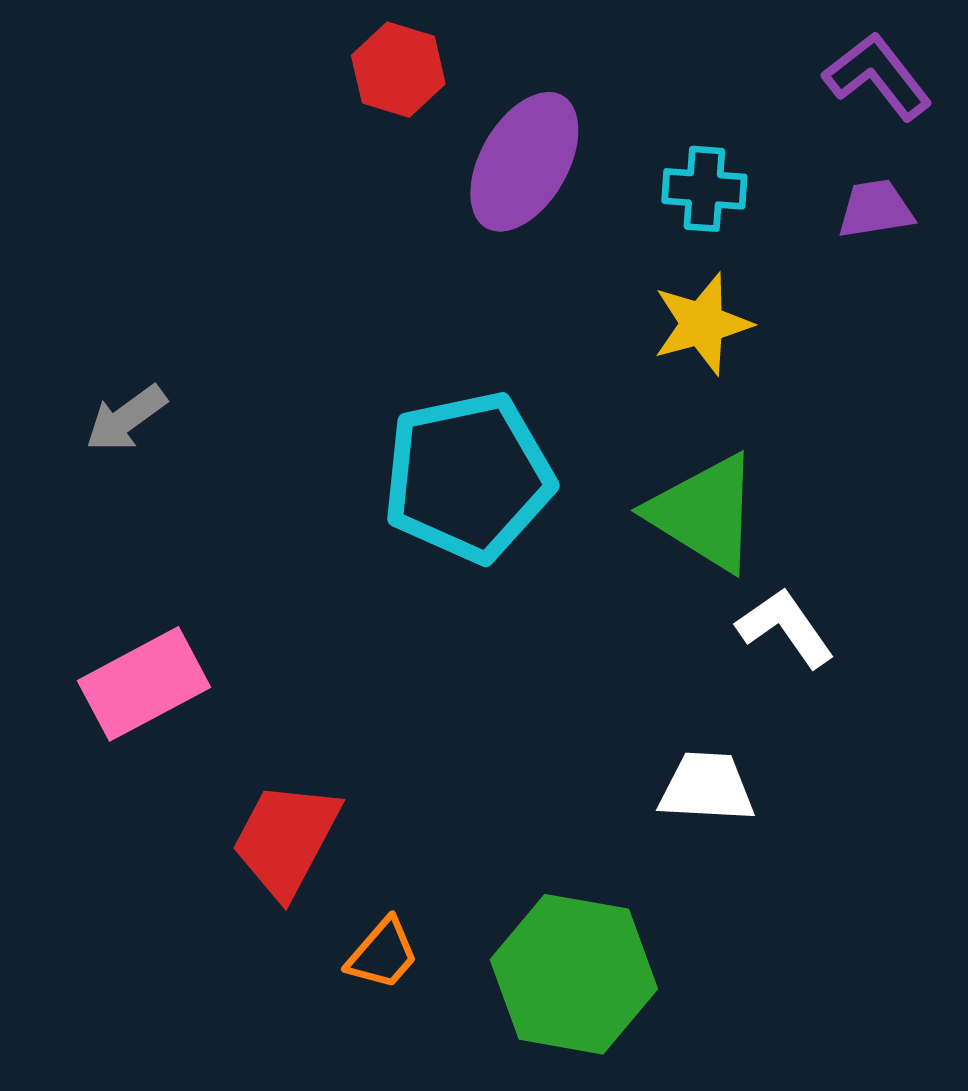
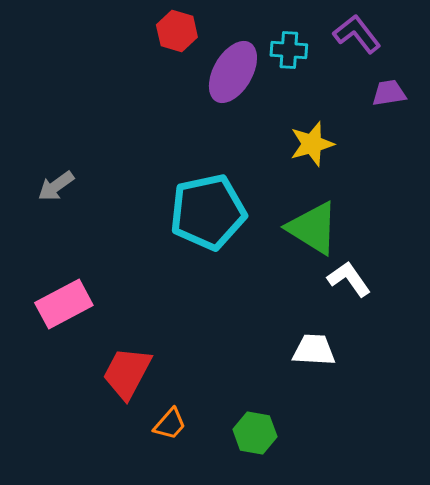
purple L-shape: (878, 76) -> (357, 34), moved
cyan cross: (704, 189) -> (289, 50), moved
green hexagon: (574, 974) -> (255, 433), size x0.6

